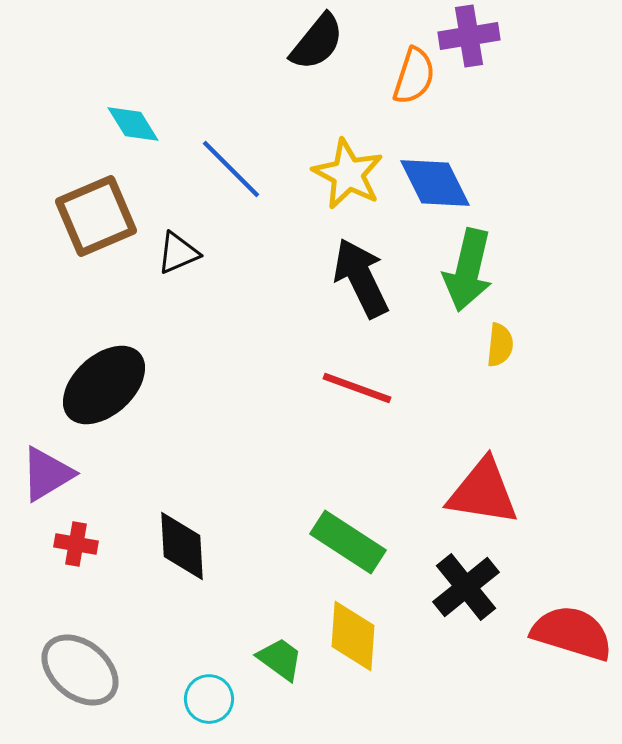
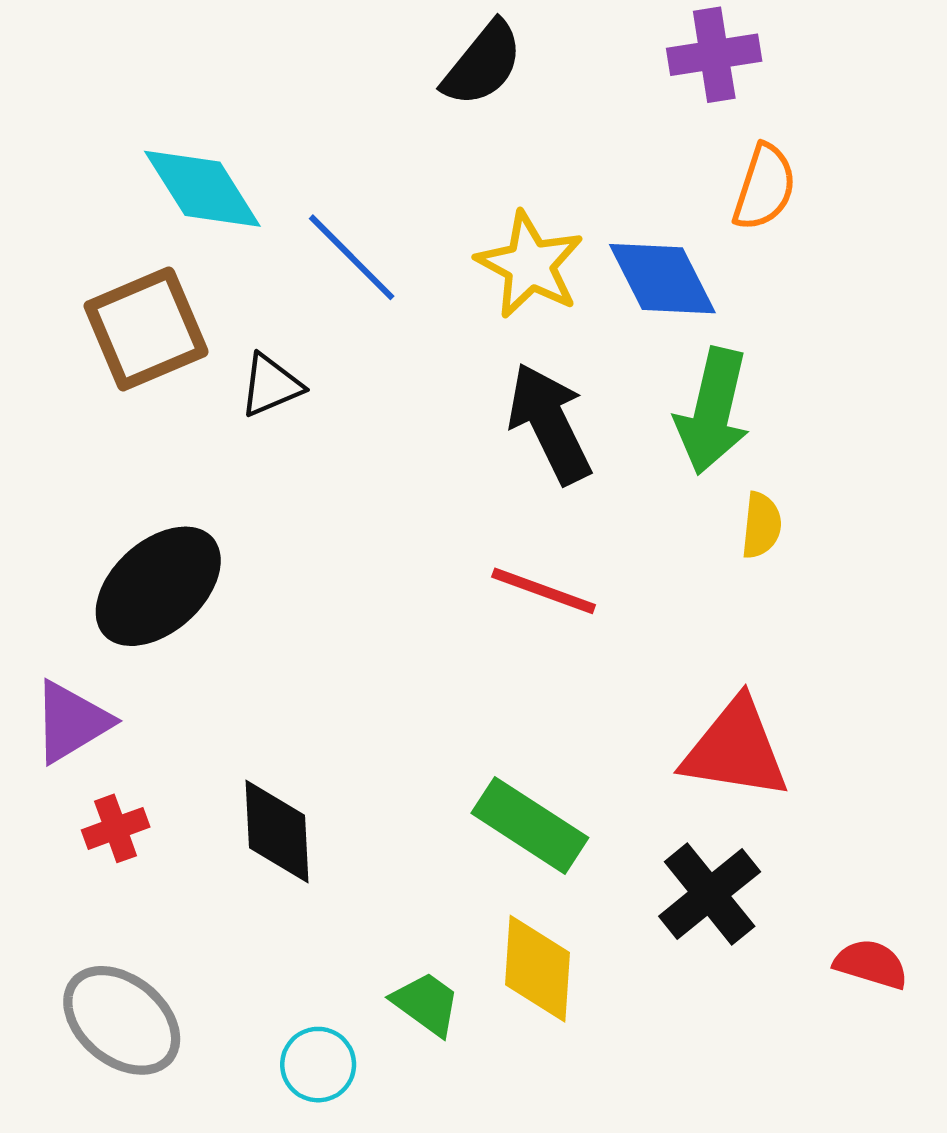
orange semicircle: (414, 76) -> (764, 187), moved
cyan diamond: (133, 124) -> (202, 189), size x1.5
red cross: (76, 544) -> (116, 828), turned -30
red semicircle: (572, 633) -> (871, 964), size x0.6

